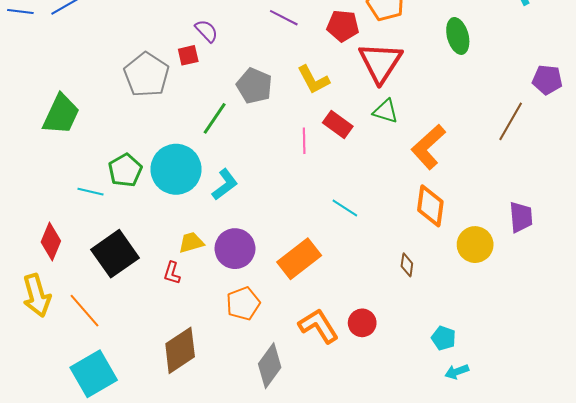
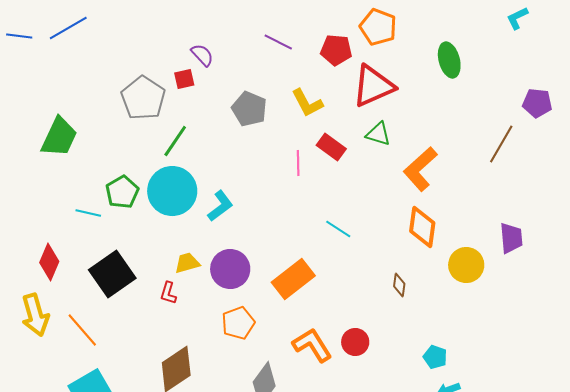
red triangle: (380, 62) -> (373, 86), turned 33
green line: (215, 118) -> (175, 141), moved

